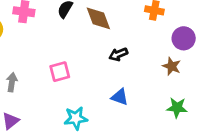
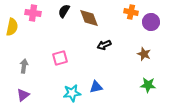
purple circle: (184, 38) -> (151, 22), moved
blue triangle: (120, 97) -> (96, 87), moved, turned -32

